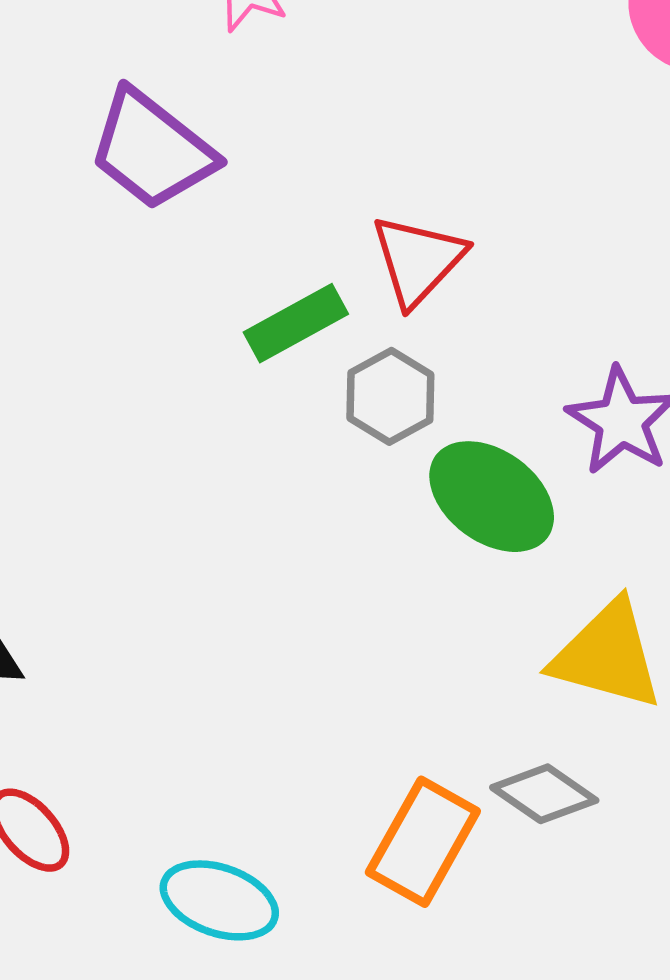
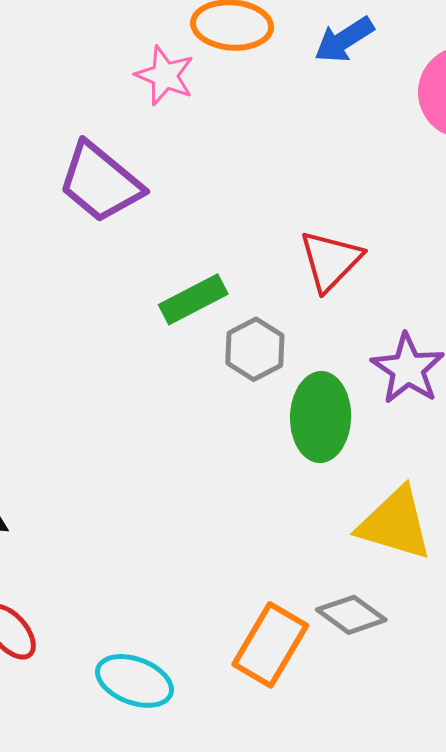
red triangle: (418, 260) -> (331, 261), moved
green ellipse: (492, 497) -> (321, 417), turned 54

